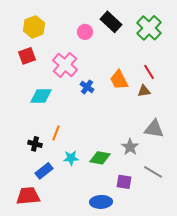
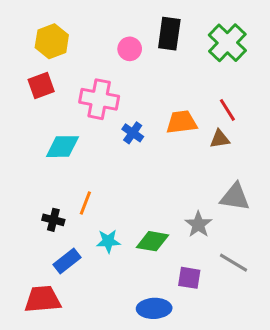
black rectangle: (111, 22) -> (169, 34), turned 55
pink cross: (65, 65) -> (99, 99), turned -30
orange trapezoid: (119, 80) -> (182, 122), turned 110

